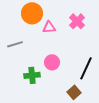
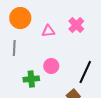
orange circle: (32, 13) -> (20, 18), moved
gray line: (15, 44) -> (14, 48), turned -70

